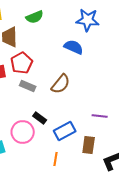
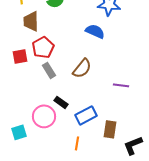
gray rectangle: (28, 86) -> (49, 70), turned 35
purple line: (100, 116) -> (121, 85), moved

